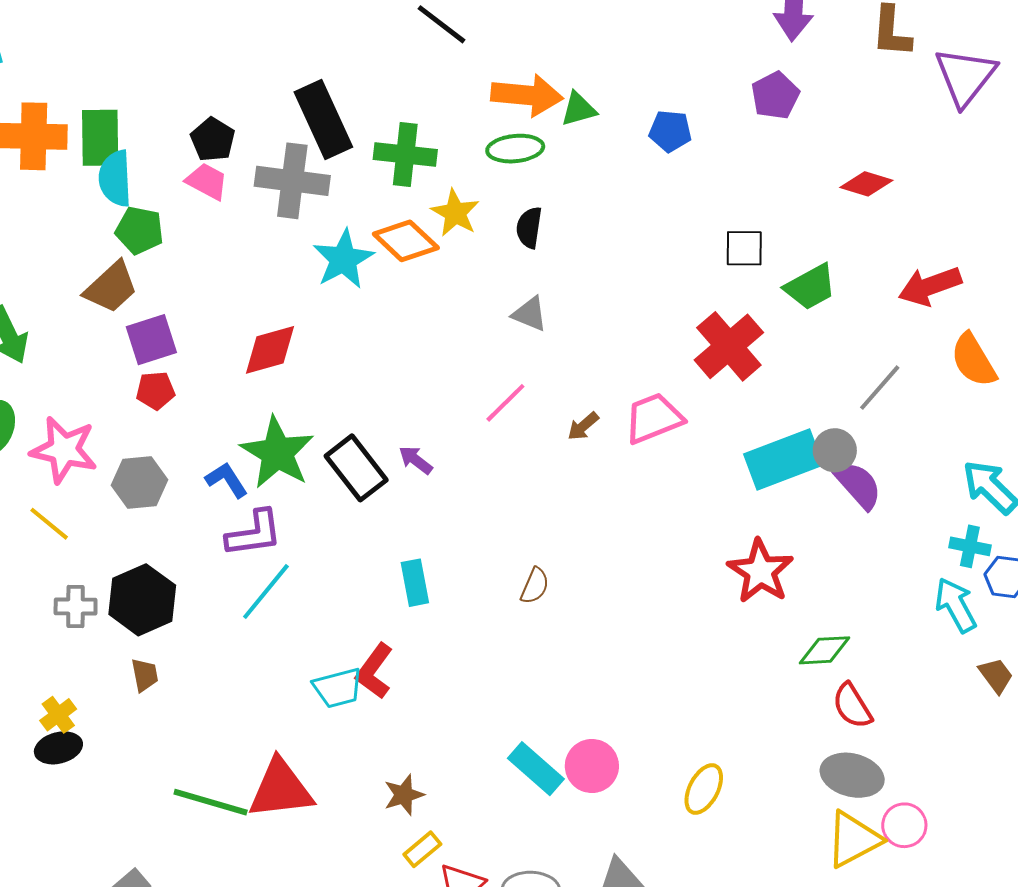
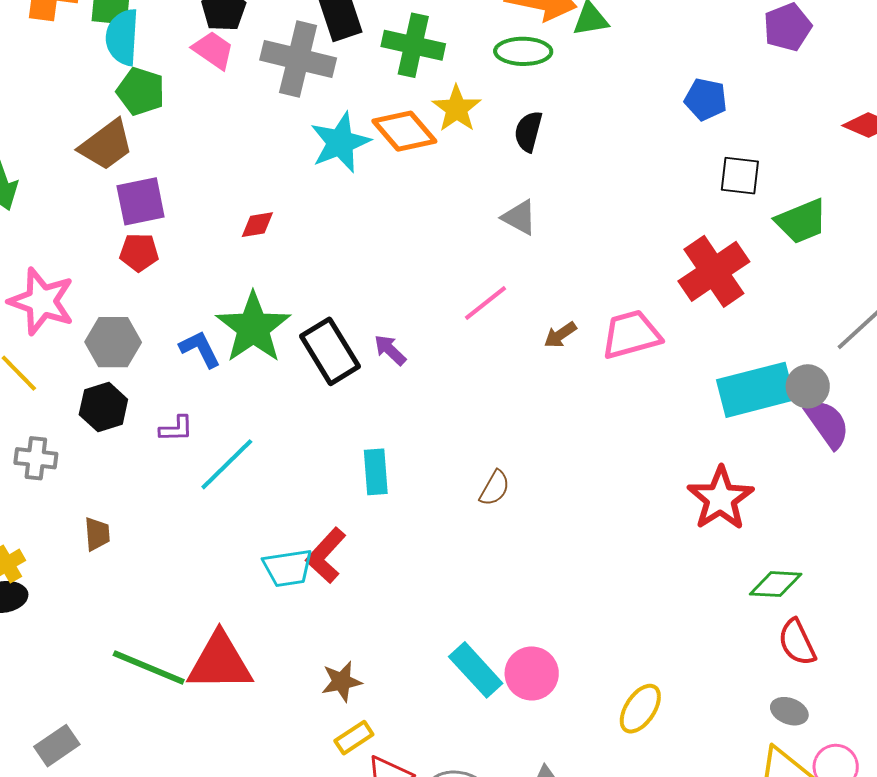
blue pentagon: (670, 131) -> (706, 99), moved
red diamond: (270, 350) -> (257, 225), size x0.6
purple L-shape: (254, 533) -> (176, 429), moved, size x0.6
black hexagon: (142, 600) -> (103, 407), moved, size x0.7
gray ellipse: (852, 775) -> (789, 711), size x0.6

